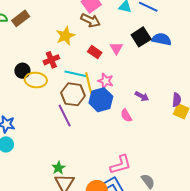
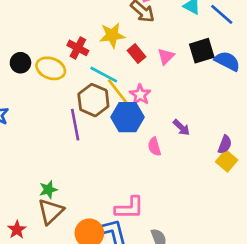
yellow star: (65, 36) -> (112, 35), moved
red cross: (51, 60) -> (78, 48), turned 35
black circle: (22, 71) -> (20, 63), moved
yellow line: (89, 83) -> (118, 91), turned -40

